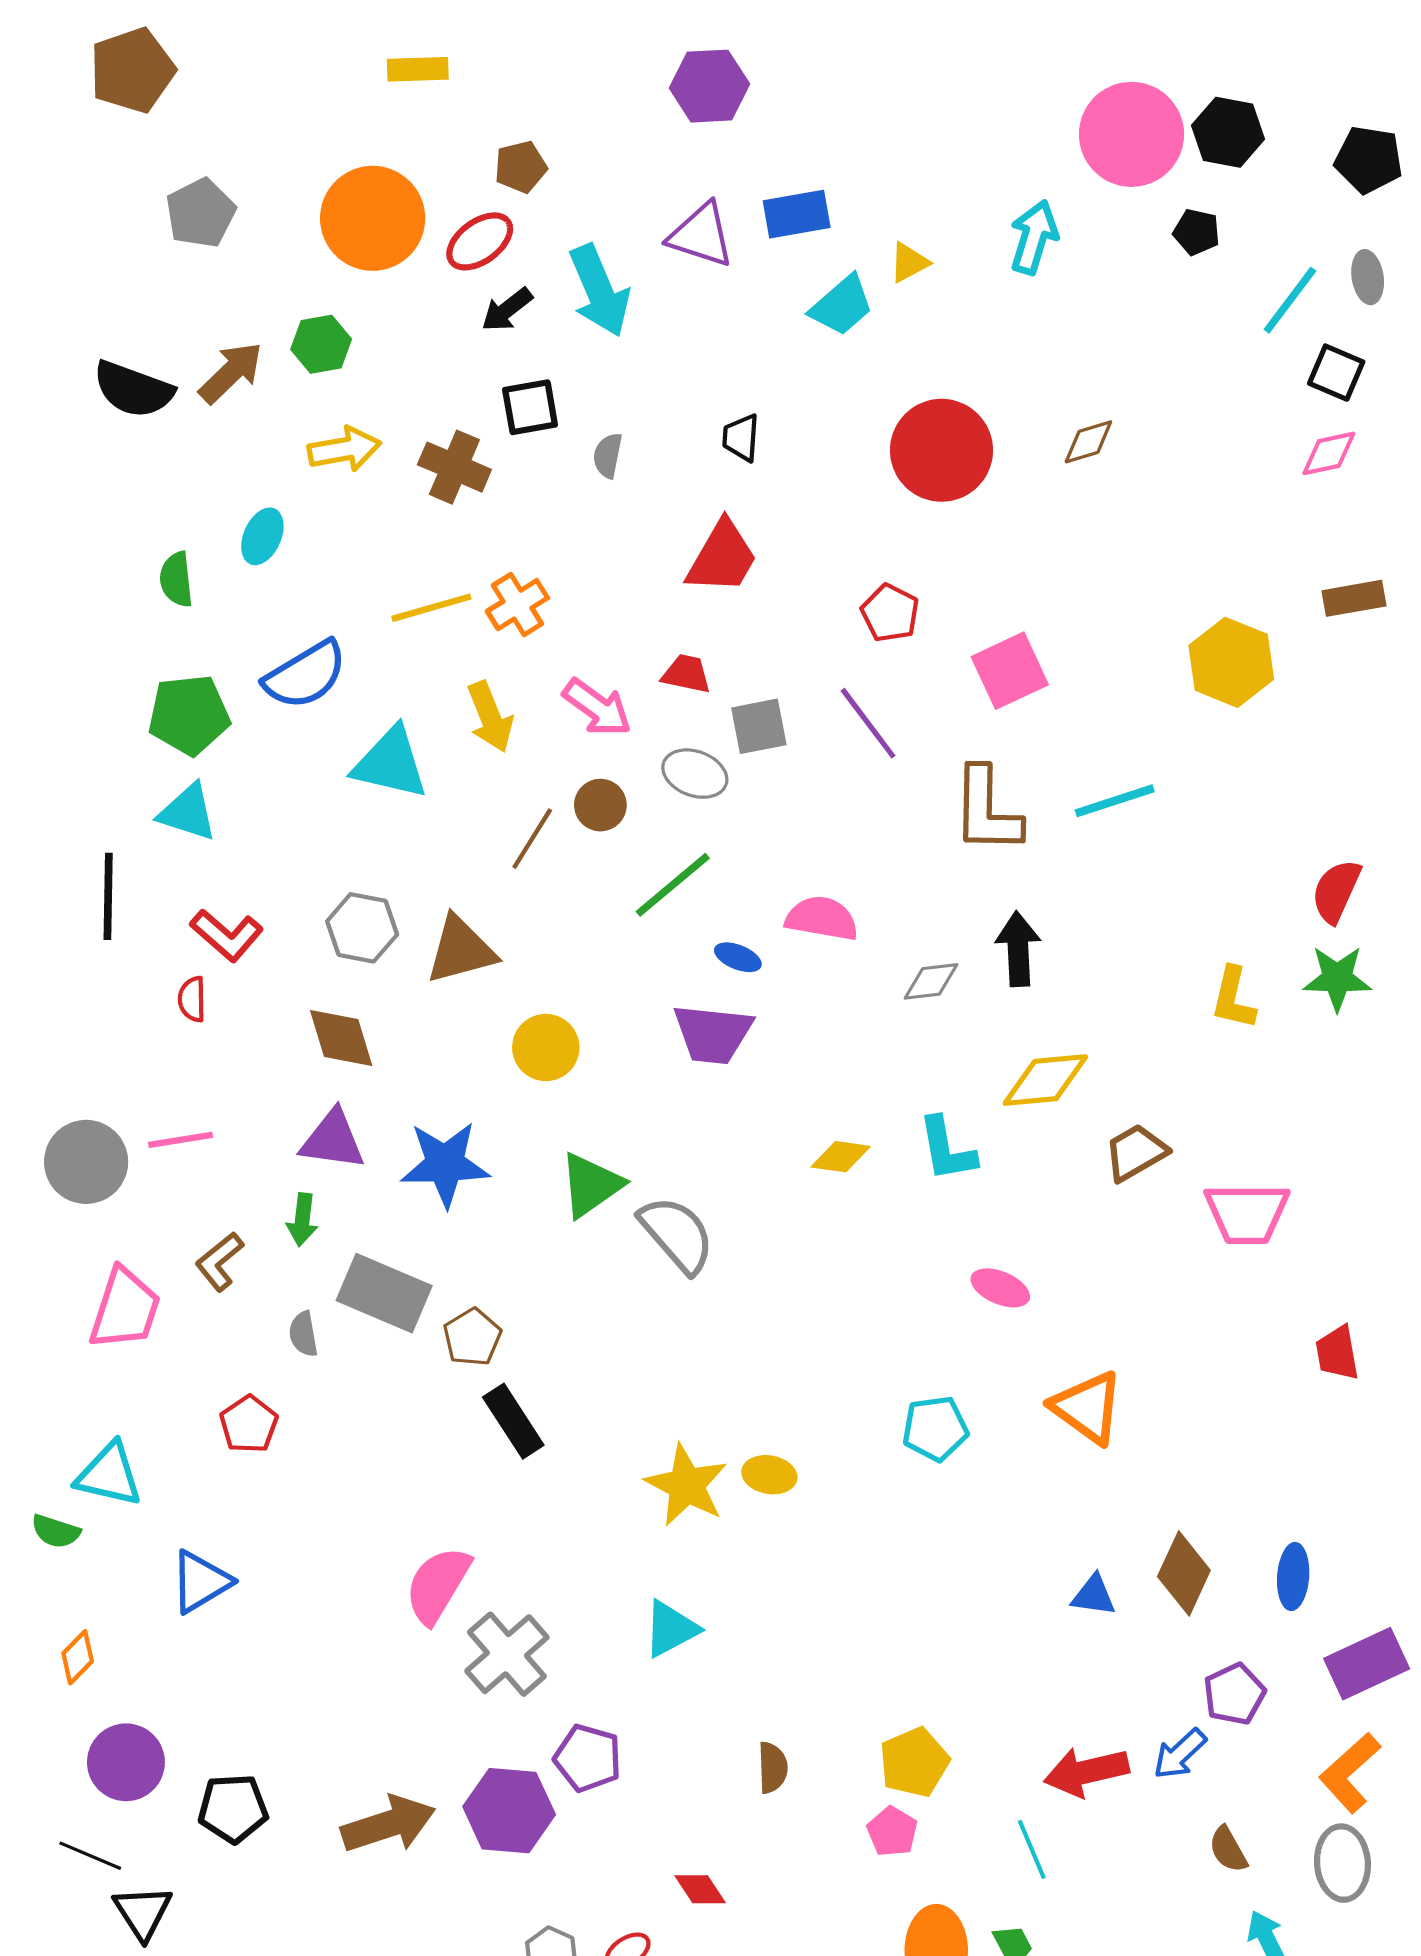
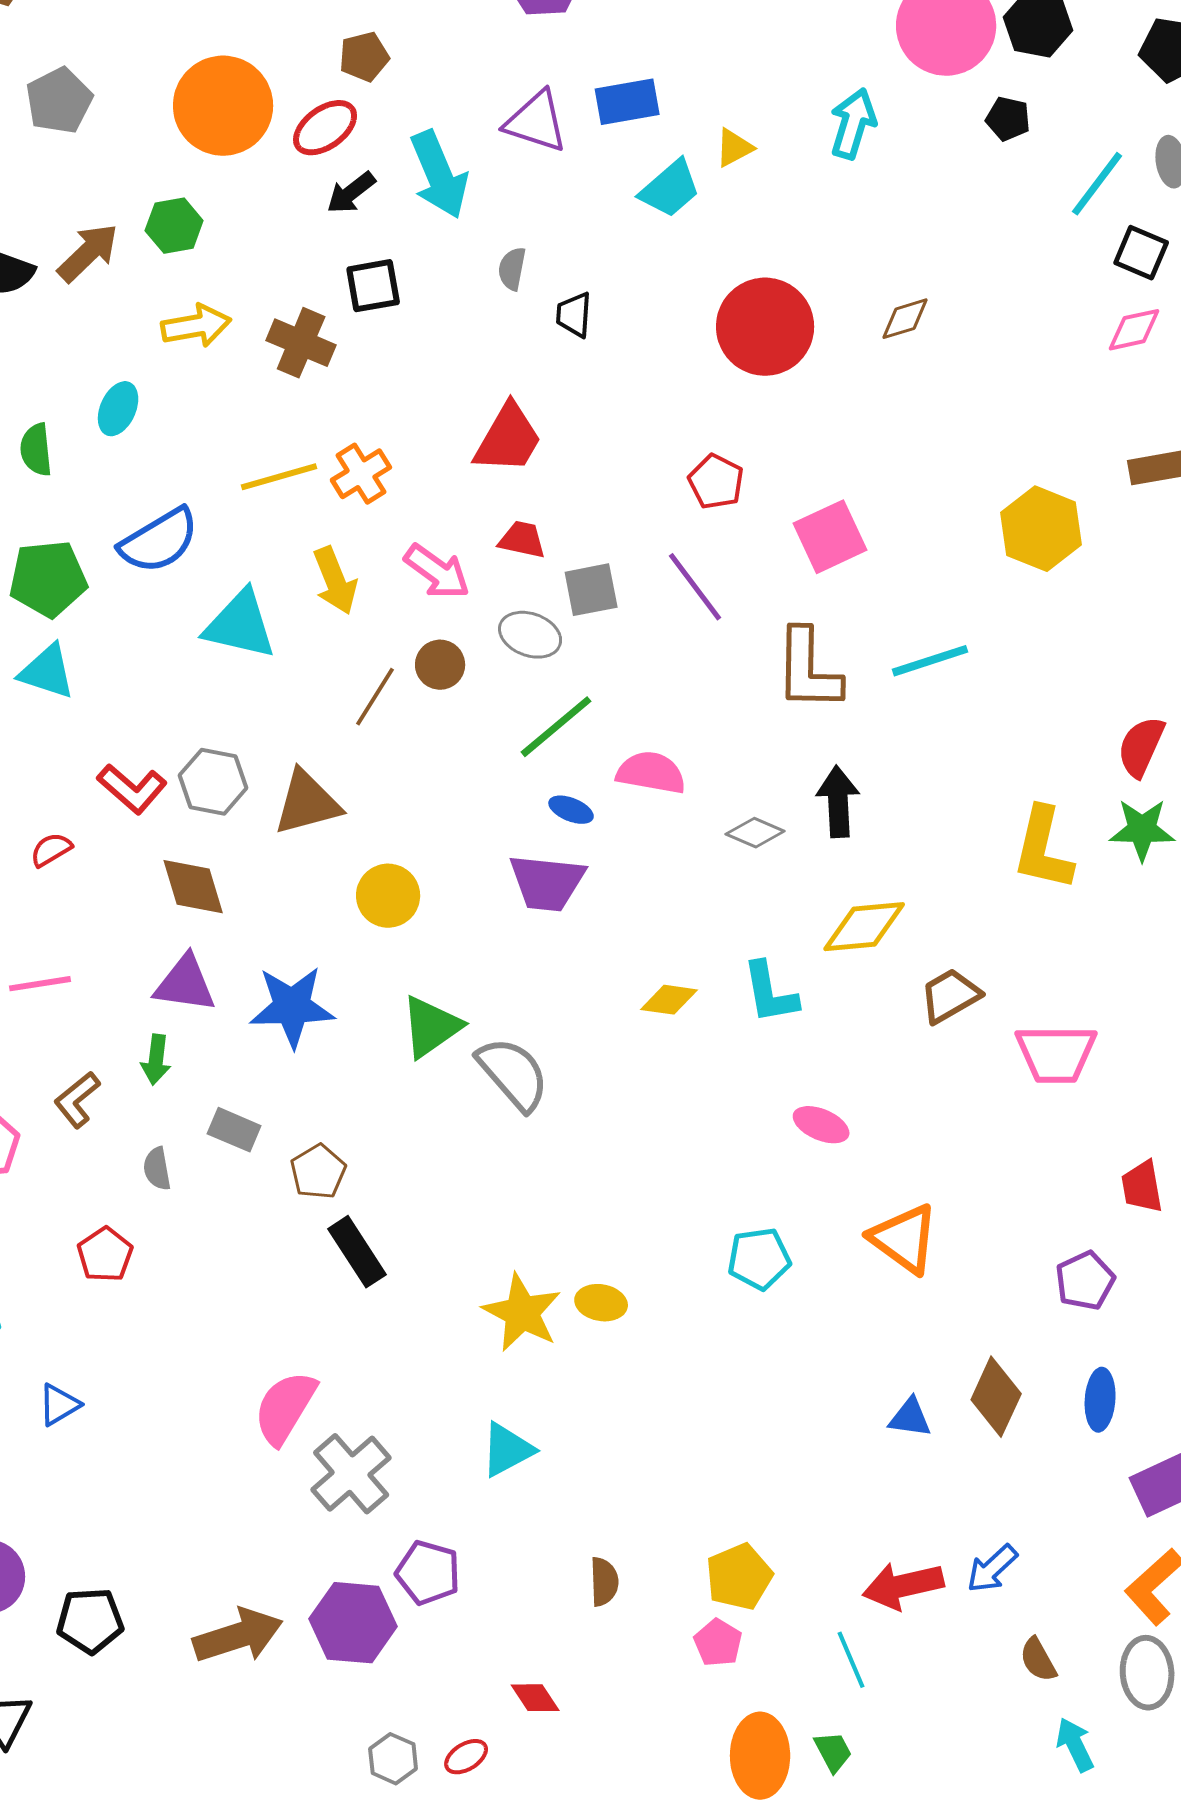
gray semicircle: (608, 456) -> (512, 269), moved
red trapezoid: (722, 557) -> (508, 439), moved
green line: (673, 885) -> (556, 727), moved
red L-shape: (227, 935) -> (132, 789), moved
gray diamond: (931, 981) -> (755, 833), turned 30
yellow L-shape: (1233, 998) -> (1043, 849), size x1.4
red semicircle: (192, 999) -> (51, 850), turned 60
gray rectangle: (384, 1293) -> (234, 1130), size x0.6
blue triangle: (200, 1582) -> (59, 1405), size x0.7
purple pentagon: (1234, 1694) -> (1085, 1281), moved

